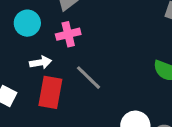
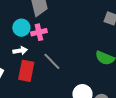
cyan circle: (27, 23) -> (21, 28), moved

